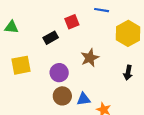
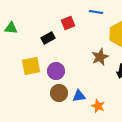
brown star: (90, 58) -> (100, 57), moved
yellow square: (21, 65) -> (31, 66), moved

